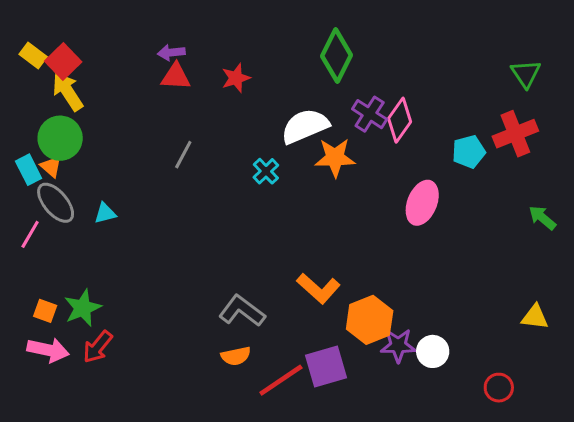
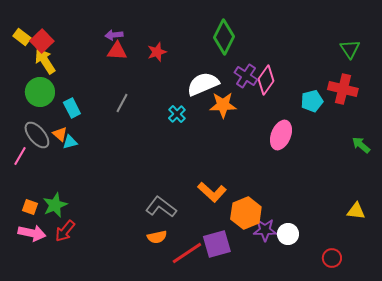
red cross: (515, 134) -> (343, 89), turned 36
orange triangle: (51, 167) -> (60, 134), moved
cyan rectangle: (29, 170) -> (72, 108), moved

